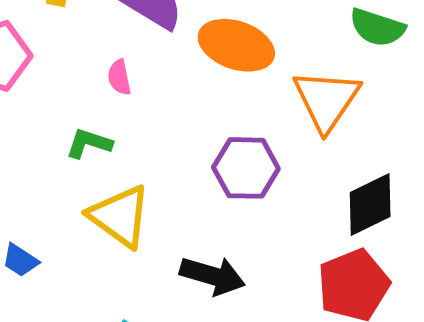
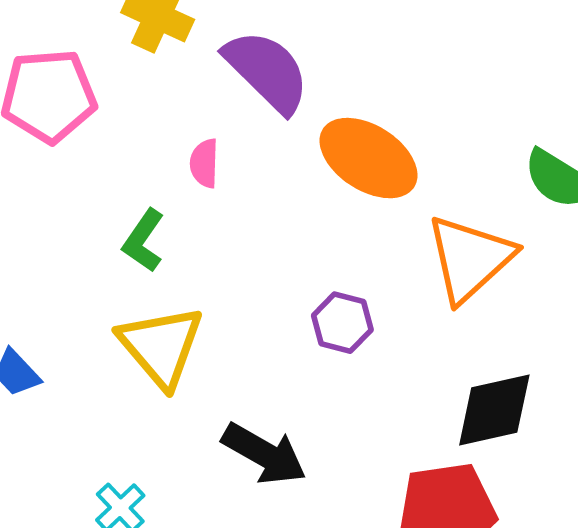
green L-shape: (89, 143) -> (143, 241), turned -87
purple hexagon: (246, 168) -> (342, 323), size x0.7

